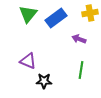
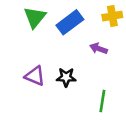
green line: (81, 70) -> (102, 101), moved
black star: (44, 81) -> (66, 77), moved

